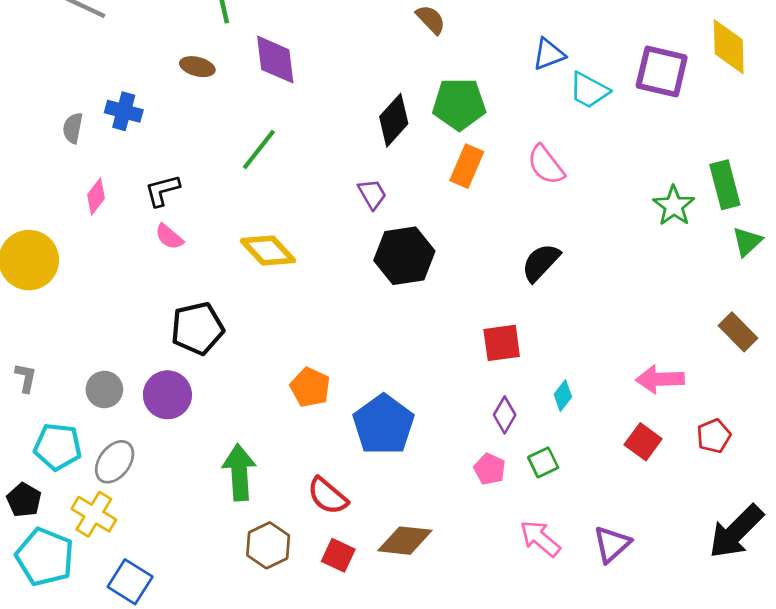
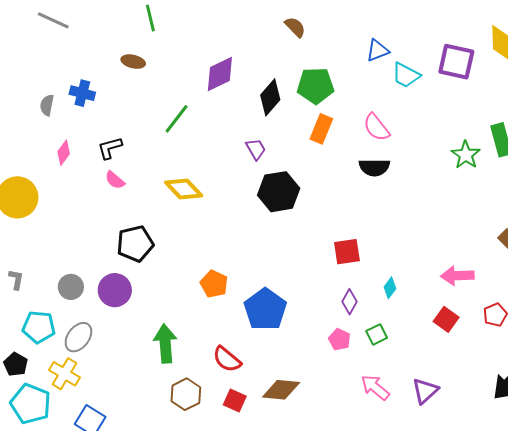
purple diamond: (275, 60) -> (220, 74), moved, turned 72
black semicircle: (541, 262) -> (374, 167), moved, turned -132

